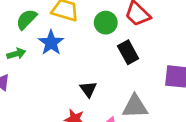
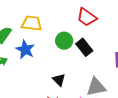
green circle: (106, 23) -> (64, 41), moved

